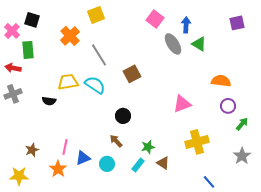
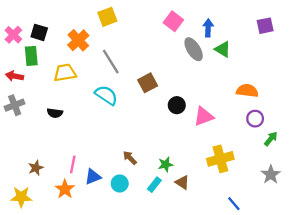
black square: (32, 20) -> (39, 32), moved
yellow trapezoid: (68, 82) -> (65, 73), moved
black circle: (123, 116) -> (177, 105), moved

